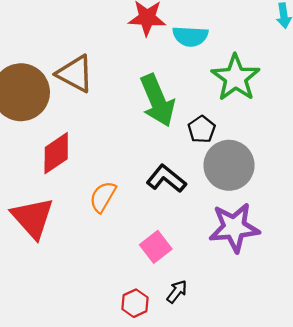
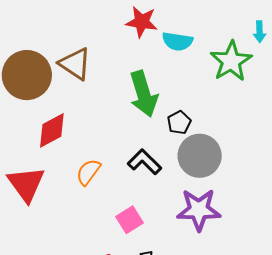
green star: (236, 78) -> (231, 61), moved

